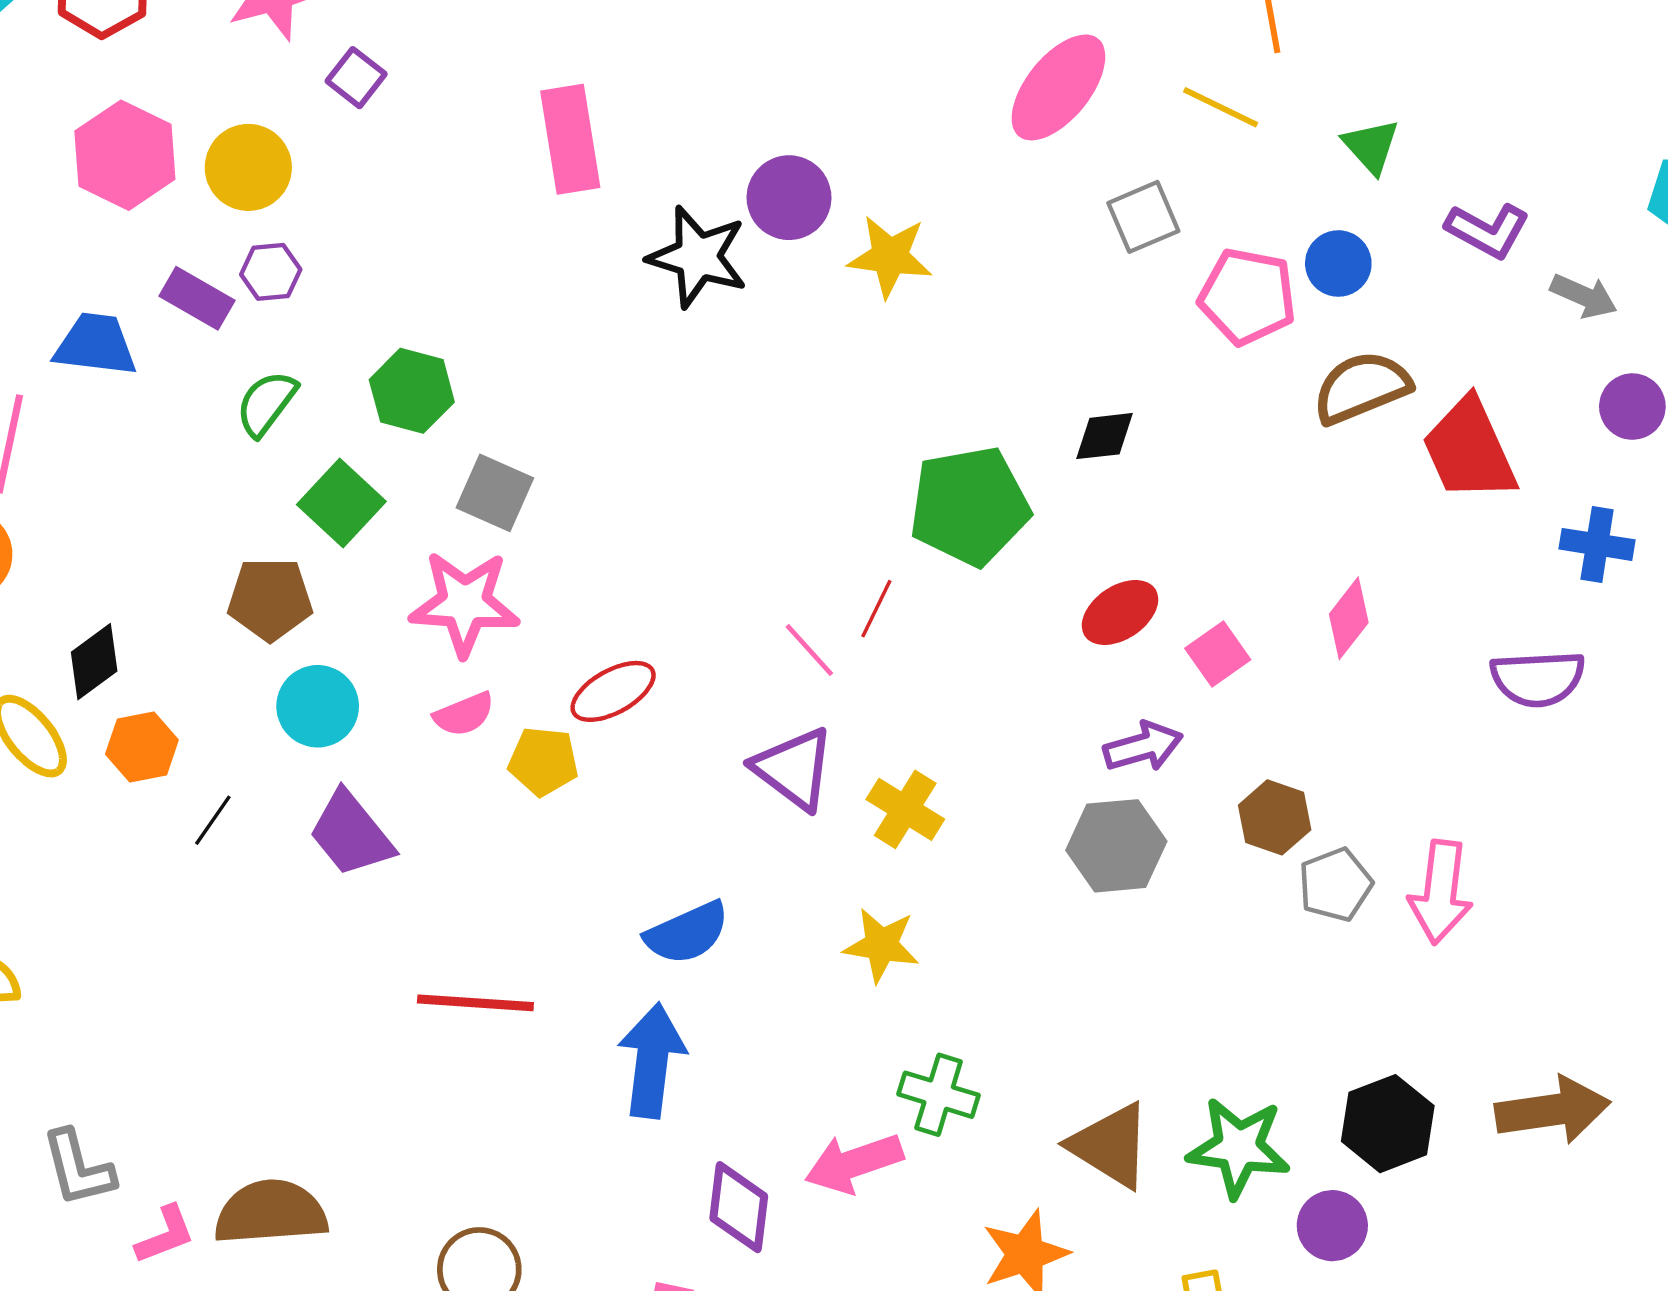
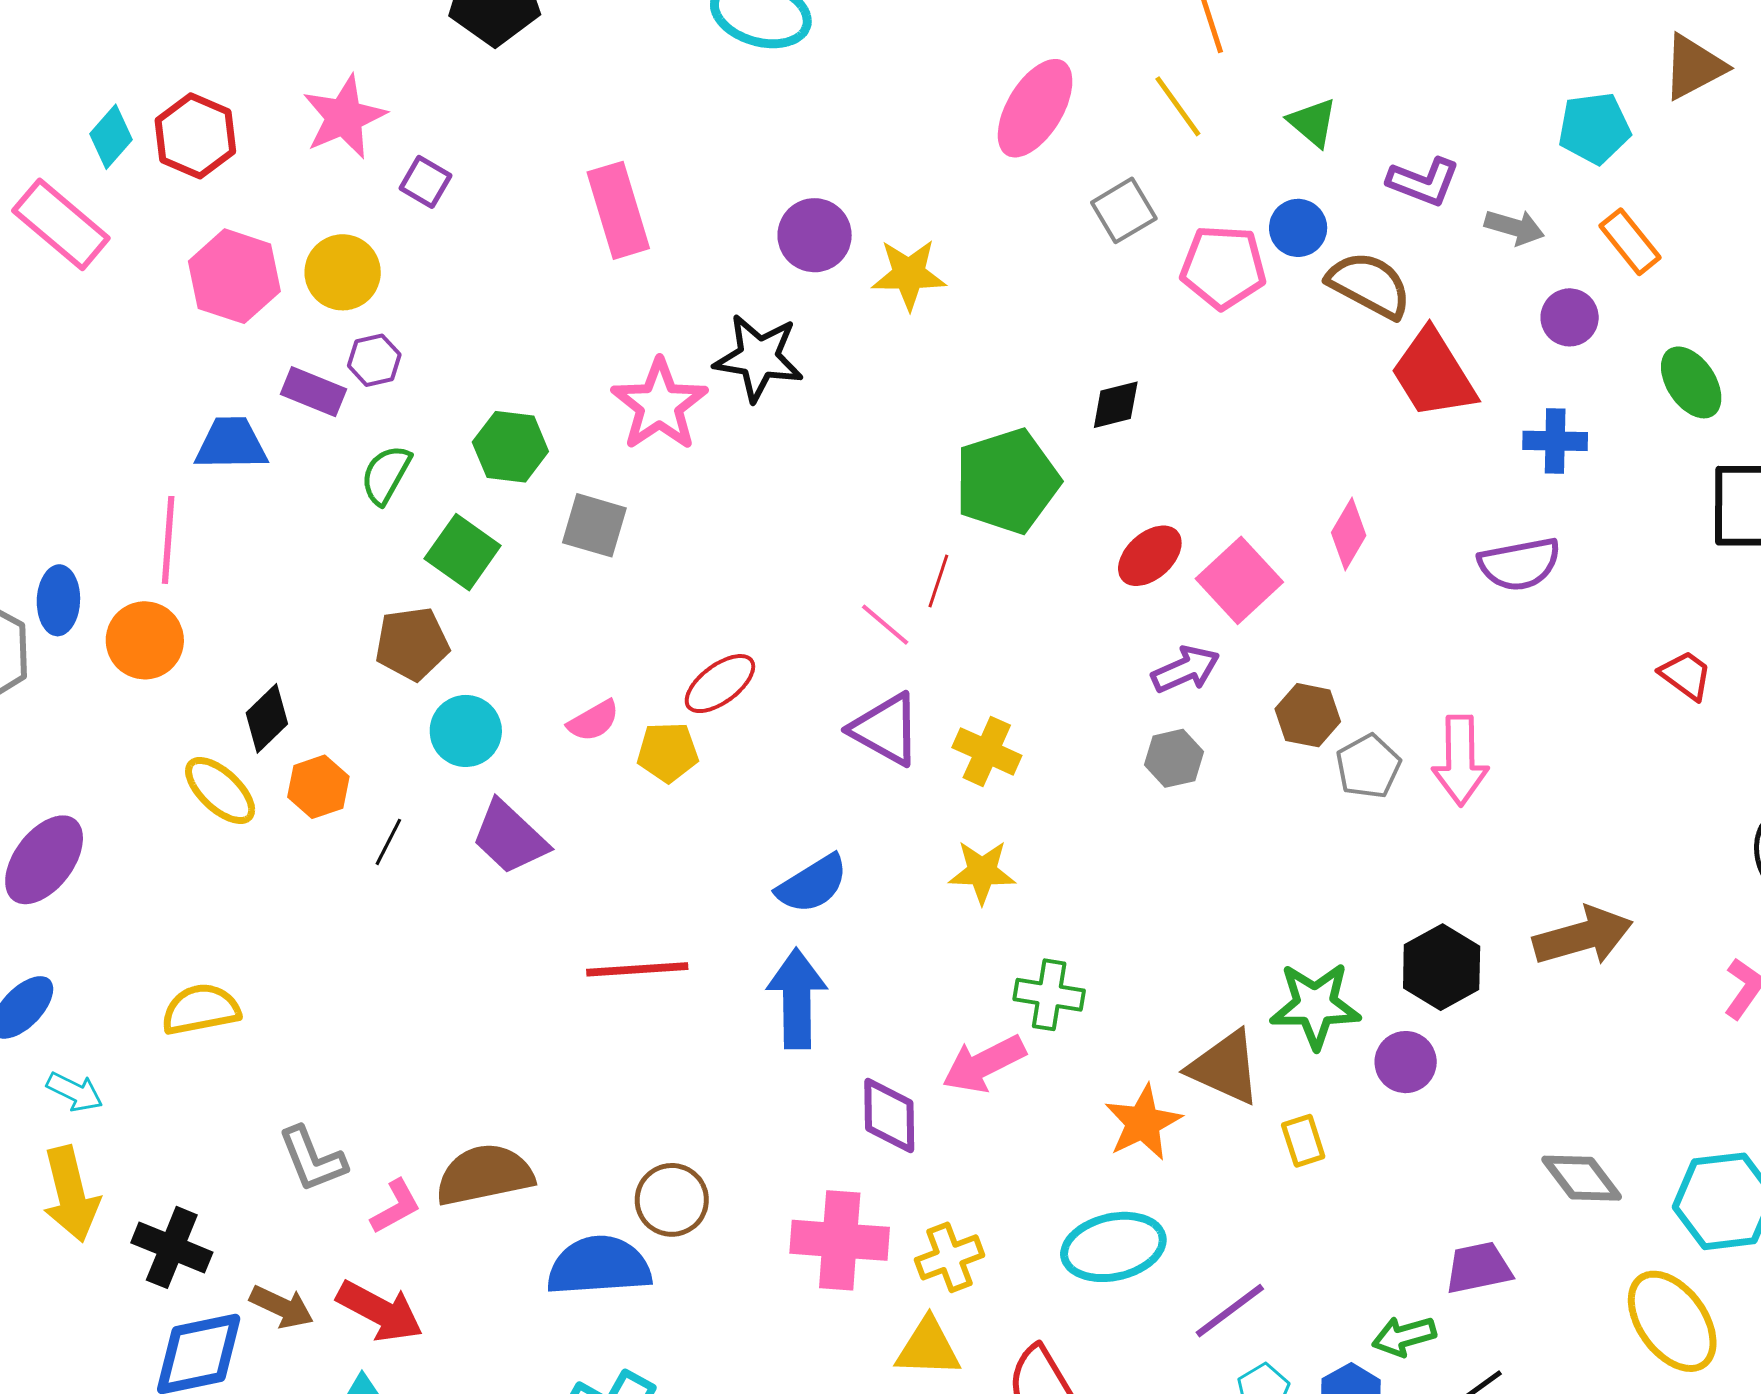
yellow line: (1221, 107) -> (1178, 106), turned 36
black star: (698, 257) -> (759, 358), moved
brown semicircle: (1362, 387) -> (1369, 285), moved, turned 58
pink star: (465, 603) -> (660, 405), moved, turned -30
pink square: (1218, 654) -> (1239, 580), size x1.5
gray hexagon: (1116, 846) -> (1174, 758), size x0.7
brown triangle: (1110, 1145) -> (1225, 1067), moved

